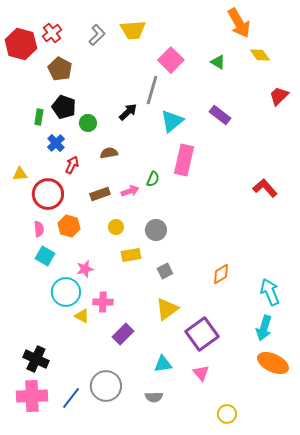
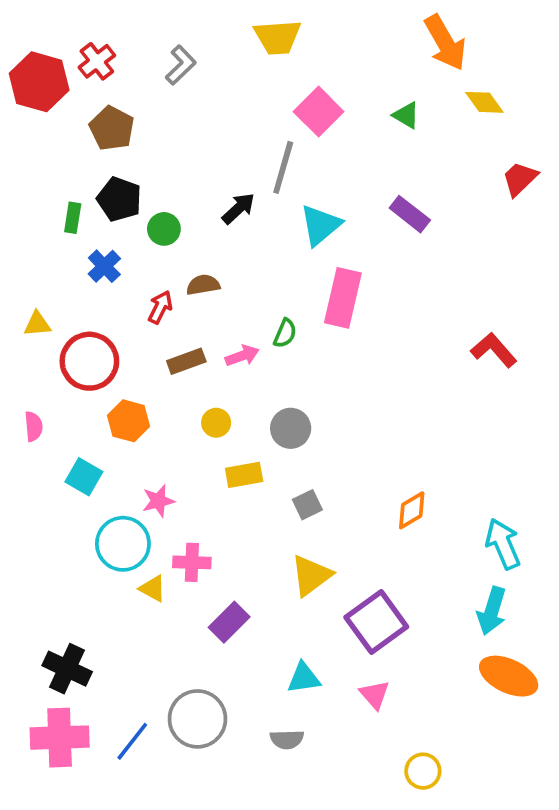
yellow trapezoid: (133, 30) -> (278, 37), moved
red arrow: (72, 165) -> (160, 307), moved
pink semicircle: (39, 229) -> (34, 426), moved

